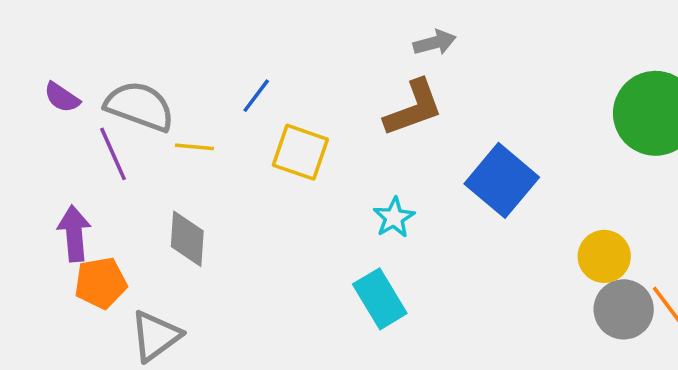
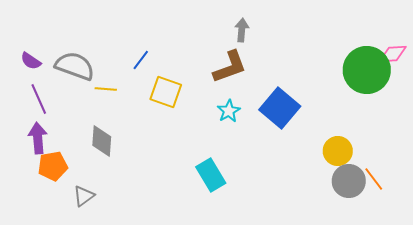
gray arrow: (435, 43) -> (242, 30), turned -70
purple line: (113, 154) -> (39, 99), moved
cyan star: (394, 218) -> (229, 111), moved
gray triangle: (155, 336) -> (84, 196), size x0.7

